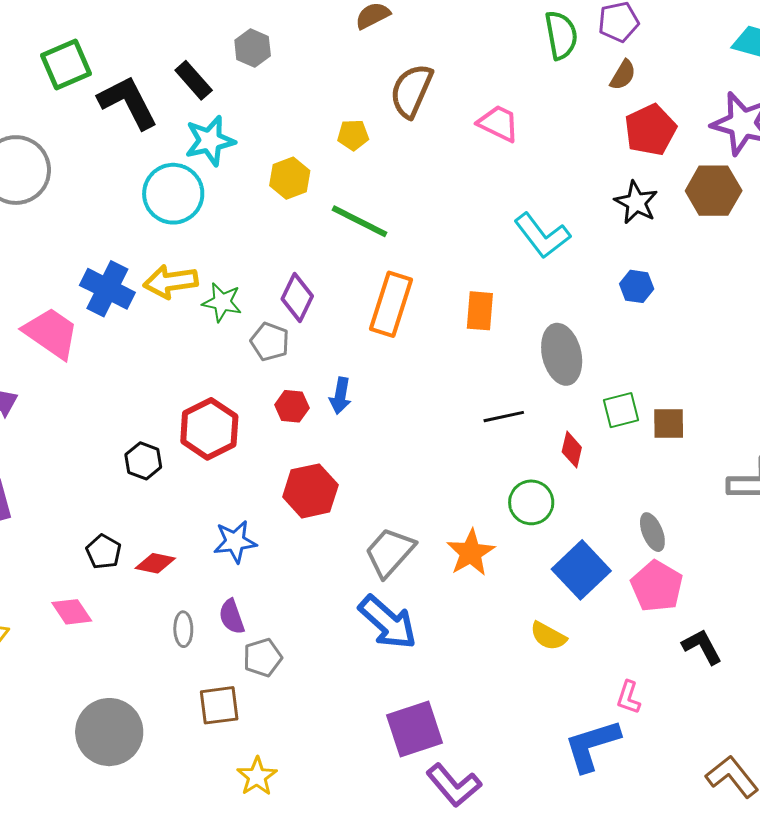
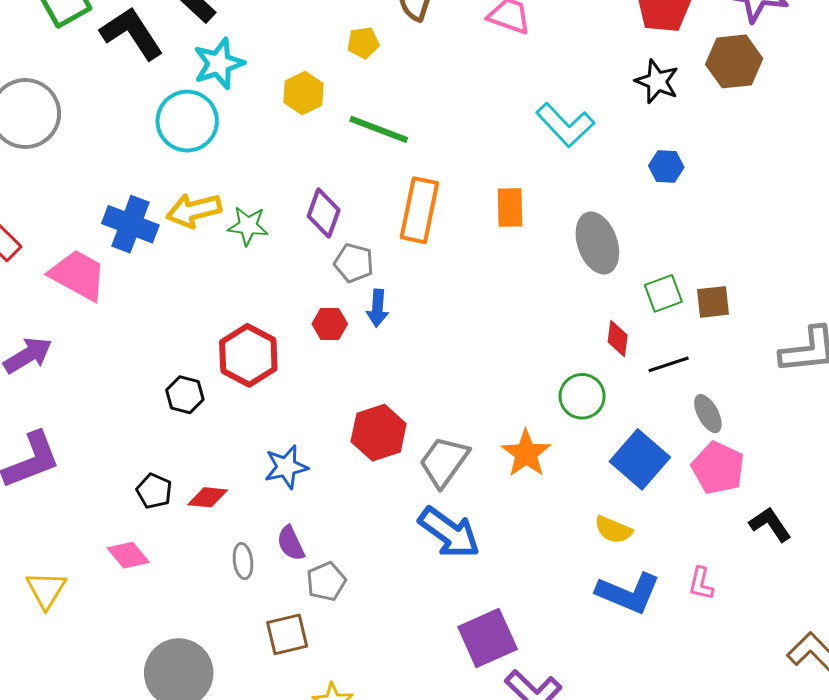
gray pentagon: (270, 342) -> (354, 263), moved
black line: (504, 417) -> (669, 364), moved
red hexagon: (310, 491) -> (379, 433), moved
blue L-shape: (592, 745) -> (628, 593), moved, turned -134

